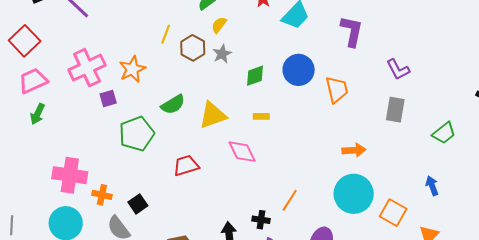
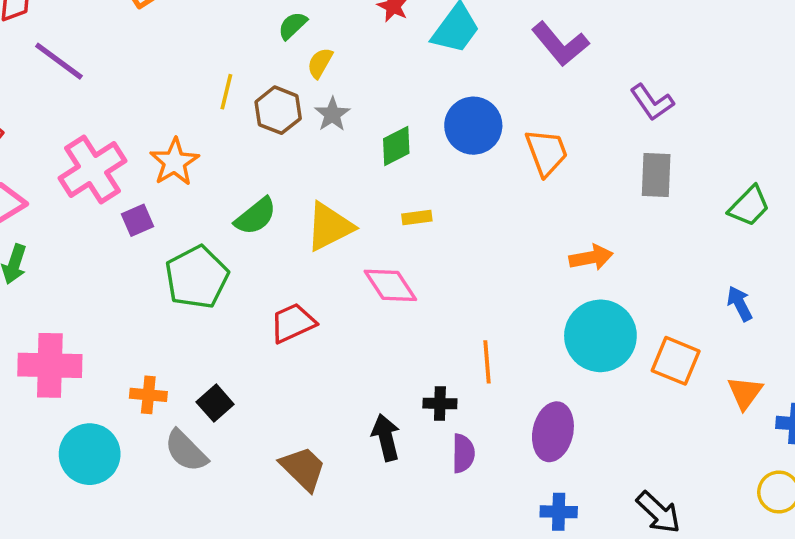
purple L-shape: (352, 31) -> (560, 44), turned 136
pink cross: (70, 175) -> (50, 365), moved
orange line: (290, 200) -> (487, 362), turned -30

